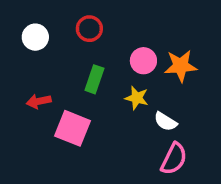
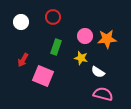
red arrow: (39, 101) -> (23, 60), turned -48
pink semicircle: (174, 159) -> (103, 94), turned -102

